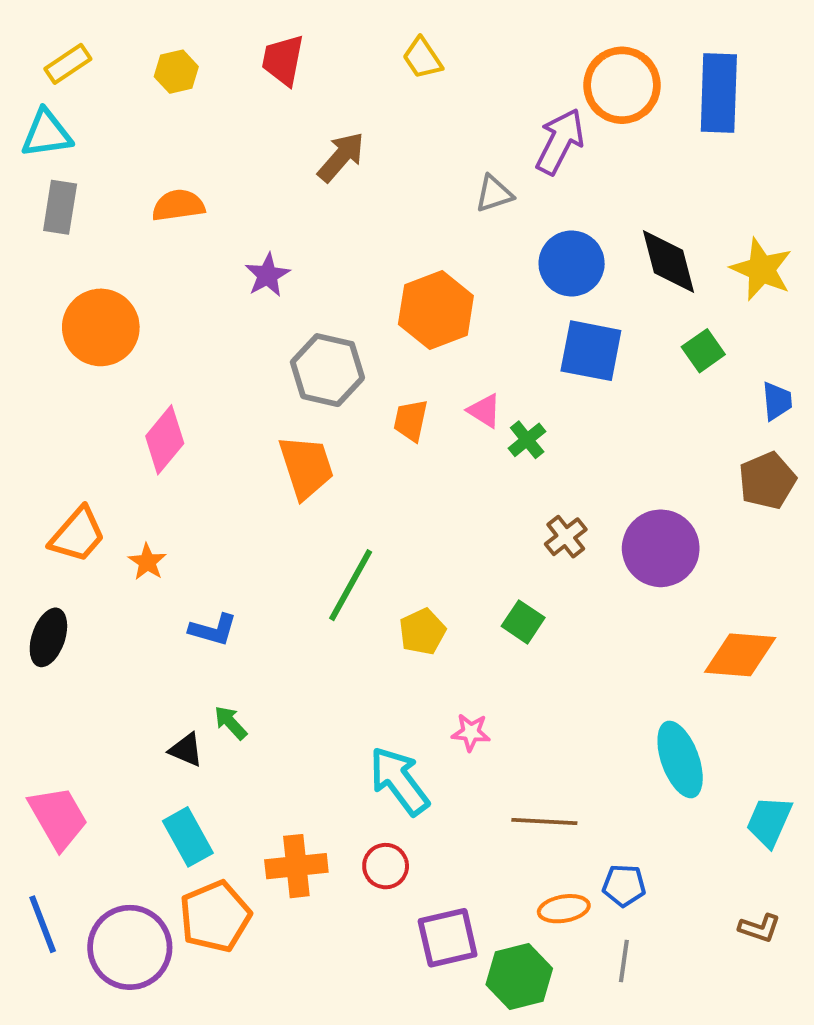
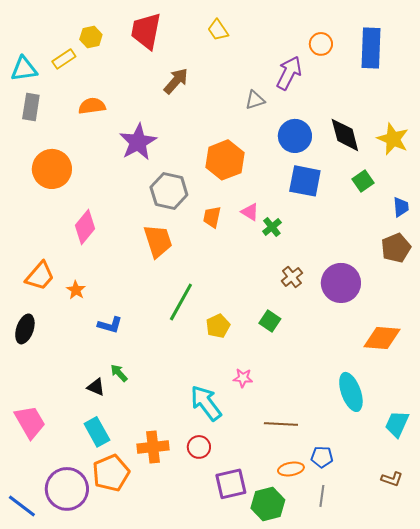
red trapezoid: (283, 60) -> (146, 31), size x1.4
yellow rectangle: (68, 64) -> (64, 59), moved
orange circle: (622, 85) -> (321, 44), size x0.6
purple star: (267, 275) -> (138, 142), size x1.6
blue line: (43, 924) -> (22, 506), moved, turned -32

